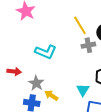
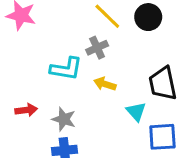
gray cross: (88, 45) -> (97, 48), moved
yellow arrow: (51, 95) -> (105, 84), moved

